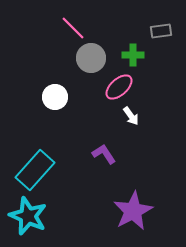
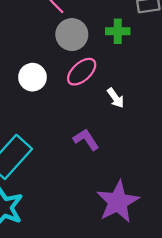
pink ellipse: (119, 87) -> (82, 72), moved

